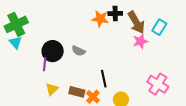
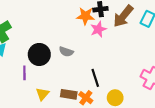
brown arrow: (136, 22) -> (123, 16), turned 75
pink star: (140, 41) -> (98, 29), moved
purple line: (45, 64) -> (24, 73), moved

